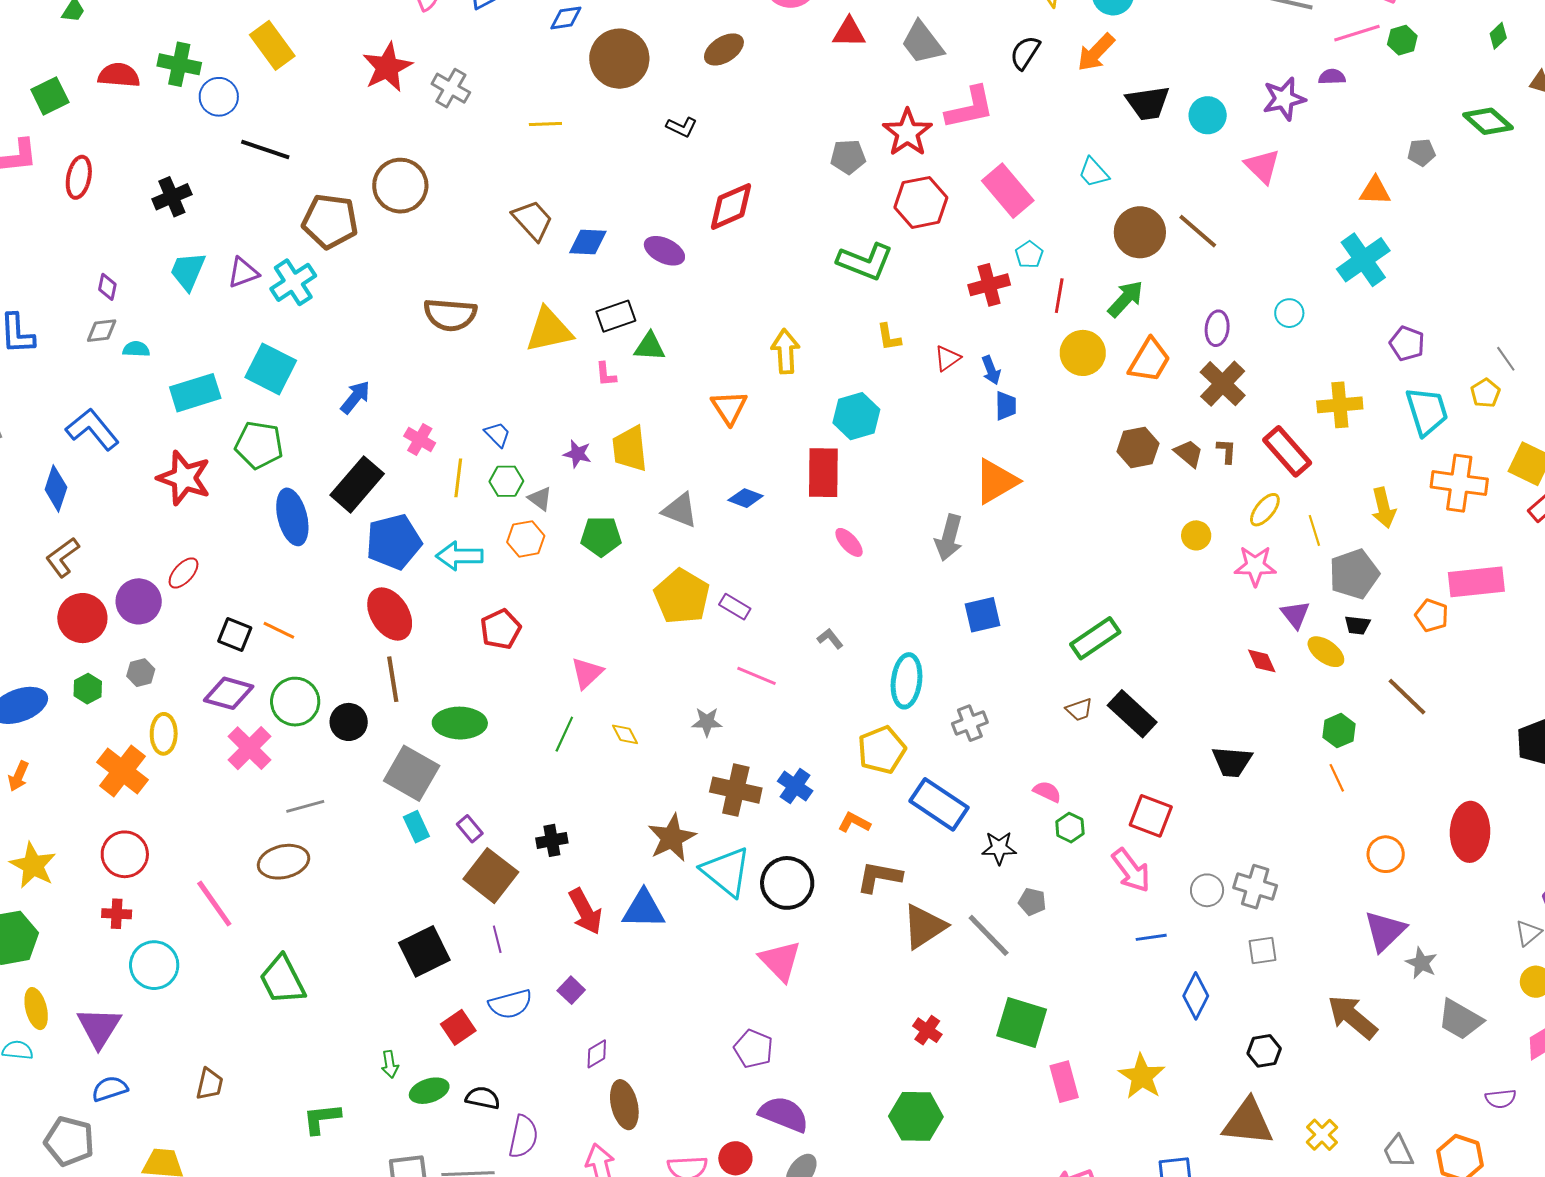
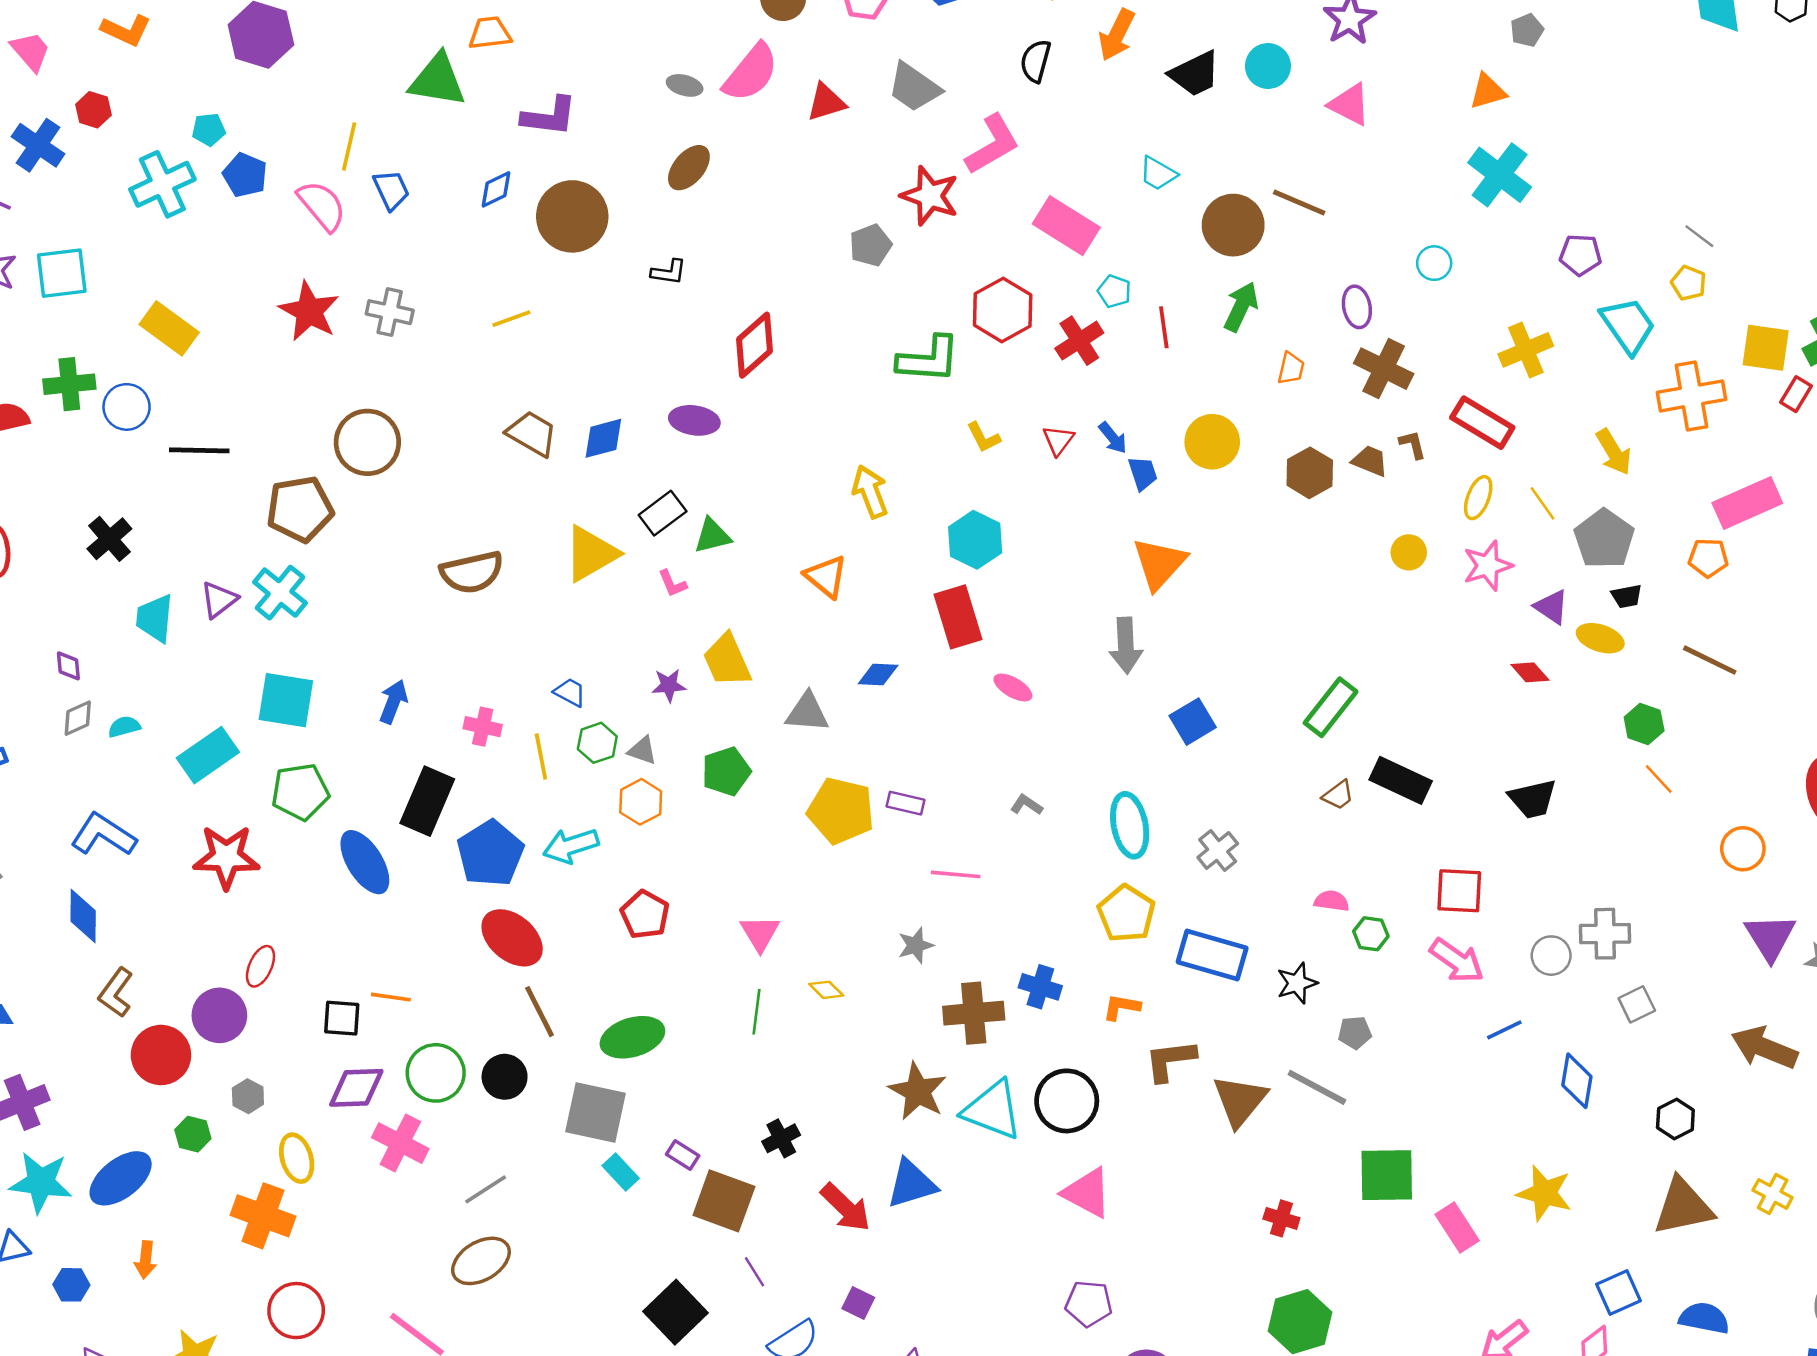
red hexagon: (921, 202) -> (1003, 310), moved
yellow circle: (1083, 353) -> (1212, 442), moved
orange trapezoid: (1149, 360) -> (1291, 368), size x0.6

